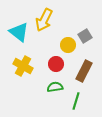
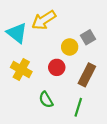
yellow arrow: (44, 20) -> (44, 20), turned 30
green semicircle: (55, 87) -> (46, 100), moved, turned -112

